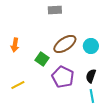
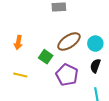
black semicircle: (91, 76) -> (95, 66), moved
yellow line: (18, 85) -> (20, 75), moved, turned 40

